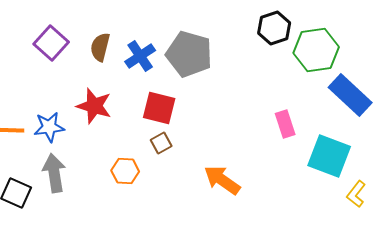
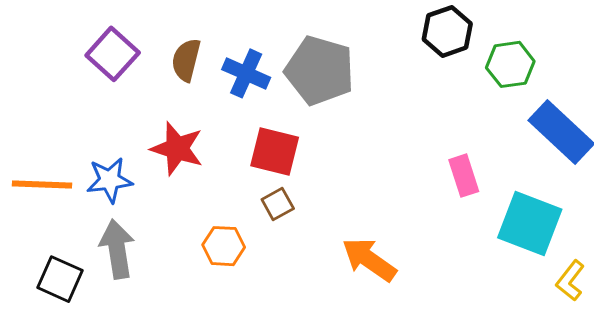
green hexagon: (316, 50) -> (510, 64), size x0.7
blue cross: (140, 56) -> (246, 73), turned -32

